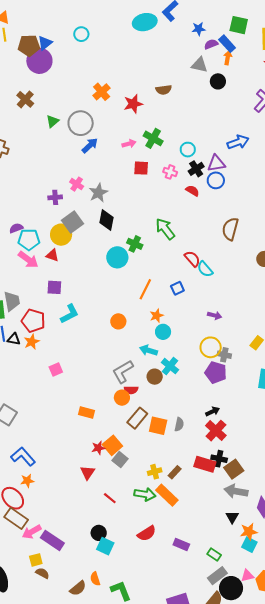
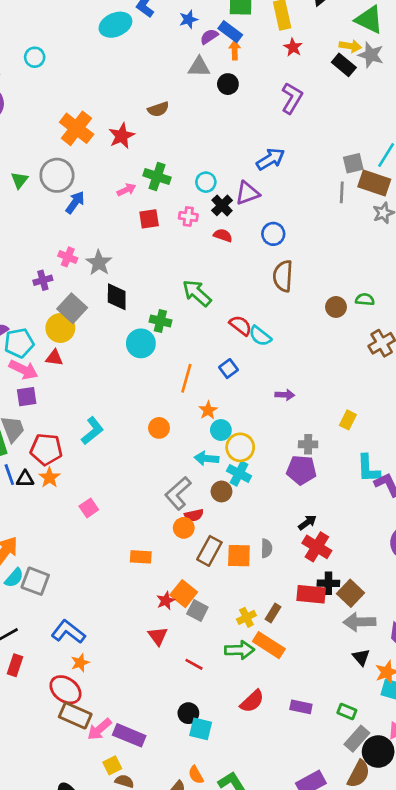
orange cross: (102, 92) -> (77, 128), size x1.4
blue circle: (216, 180) -> (273, 234), moved
purple square: (54, 287) -> (27, 397), moved
yellow circle: (211, 347) -> (240, 447), moved

